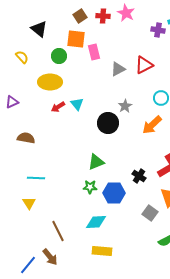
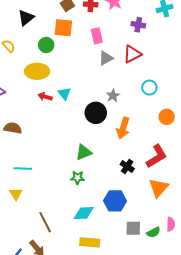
black triangle: (39, 29) -> (26, 18), turned 42
purple cross: (158, 30) -> (138, 25), moved
pink rectangle: (94, 52) -> (97, 36), moved
red arrow: (58, 107) -> (45, 97), turned 48
orange arrow: (152, 125) -> (123, 128), moved, turned -30
blue hexagon: (114, 193) -> (115, 201), moved
gray square: (150, 213) -> (133, 228), moved, turned -35

